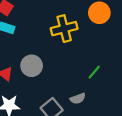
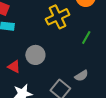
green line: (94, 72) -> (86, 37), moved

